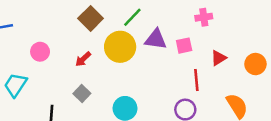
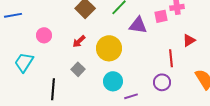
pink square: (184, 46) -> (161, 16), moved
yellow circle: (120, 47) -> (109, 48), moved

